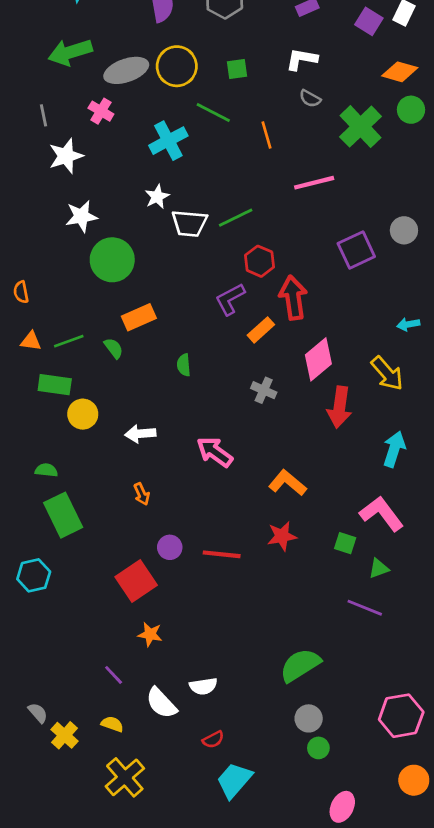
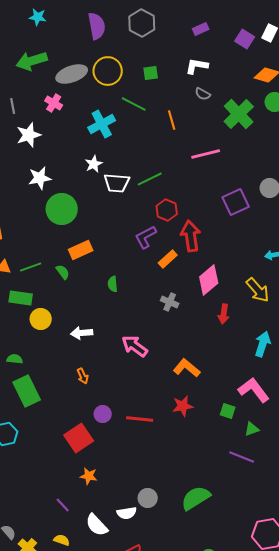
red arrow: (339, 407) -> (224, 314), size x0.7
gray circle: (309, 718) -> (148, 498), moved

